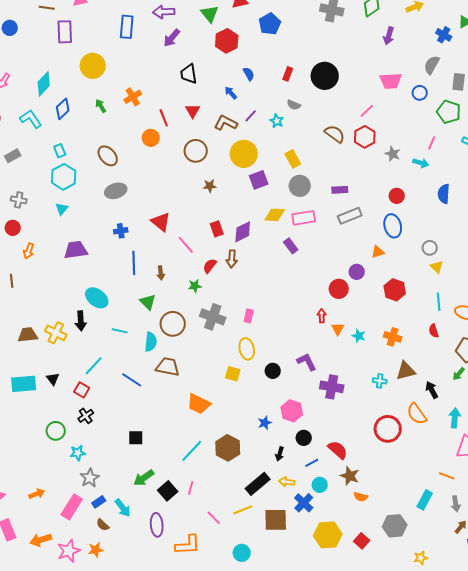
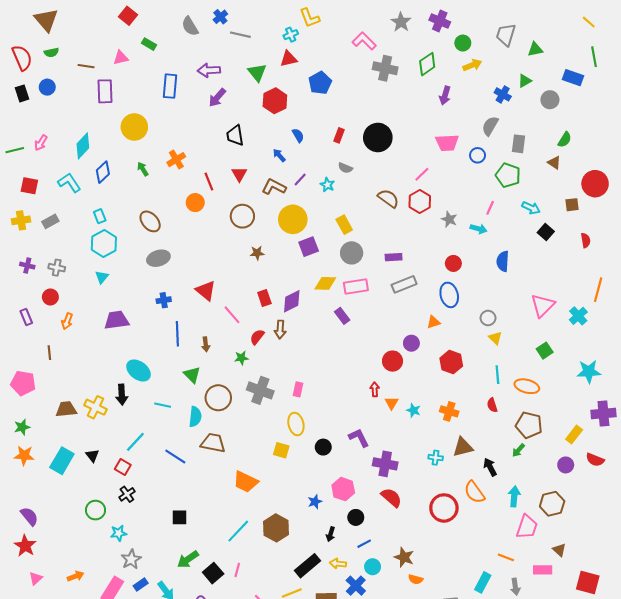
cyan rectangle: (24, 384) -> (62, 461), turned -55
red semicircle: (338, 450) -> (391, 497), moved

